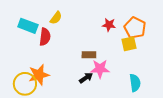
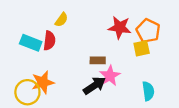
red star: (109, 25) -> (120, 27), size x1.5
cyan rectangle: (28, 26) -> (31, 43), moved
pink star: (100, 69) -> (110, 76), turned -30
black arrow: (86, 78) -> (94, 86), size x1.5

